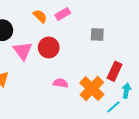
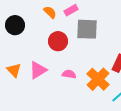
gray square: (97, 35) -> (87, 29), moved, size x1.6
pink triangle: (23, 51) -> (38, 70), moved, turned 36

